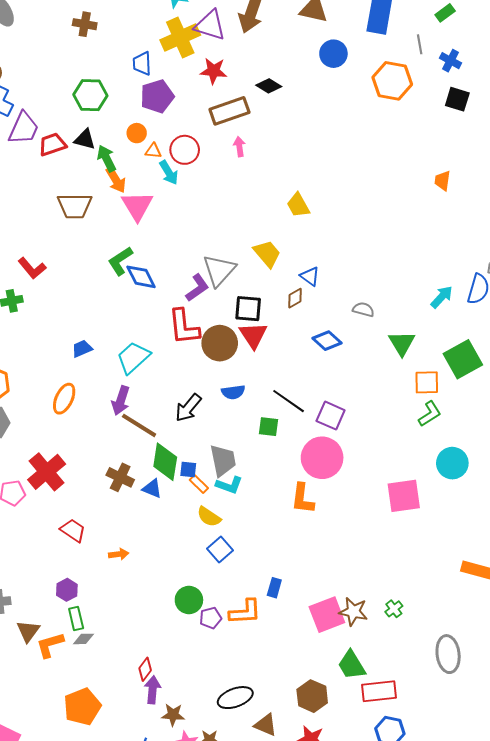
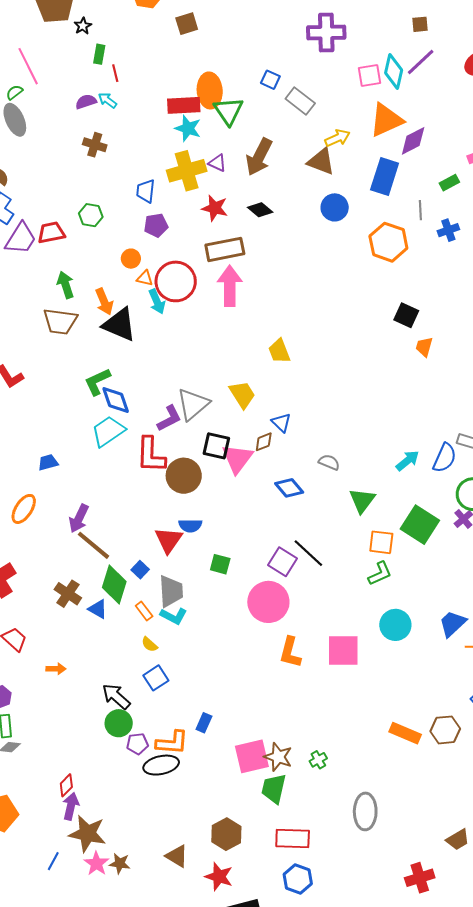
purple triangle: (210, 25) -> (217, 163), size x0.6
blue cross: (451, 61) -> (448, 230), turned 35
black diamond: (269, 86) -> (260, 210), moved
green hexagon: (90, 95) -> (91, 215), size x0.7
purple pentagon: (157, 96) -> (156, 225), size x0.7
black square: (457, 99) -> (406, 315), moved
black triangle: (85, 139) -> (119, 325), moved, size x1.6
red trapezoid: (52, 144) -> (51, 233), moved
pink arrow: (239, 147) -> (230, 286), size x2.0
red circle: (185, 150) -> (176, 281), size x1.4
green arrow: (106, 158) -> (65, 285), moved
pink triangle: (137, 206) -> (237, 459), moved
red triangle: (253, 335) -> (169, 540), moved
cyan trapezoid: (133, 357) -> (108, 431), moved
green square: (463, 359) -> (420, 525), turned -36
black line: (289, 401) -> (308, 553), moved
black arrow: (188, 408) -> (116, 696), moved, turned 84
blue square: (188, 470) -> (140, 570), moved, turned 30
orange L-shape: (303, 499) -> (290, 652), moved
yellow semicircle: (209, 517) -> (150, 644), size x0.7
green trapezoid: (352, 665) -> (274, 789), moved, turned 36
black ellipse: (235, 698) -> (161, 765), moved
brown star: (173, 715) -> (87, 834), size x1.6

